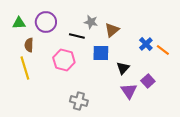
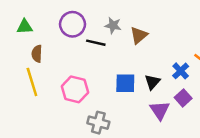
purple circle: (46, 22) -> (72, 24), moved
blue cross: (146, 44) -> (181, 71), moved
blue square: (101, 53) -> (125, 83), moved
pink hexagon: (64, 60) -> (75, 89), moved

